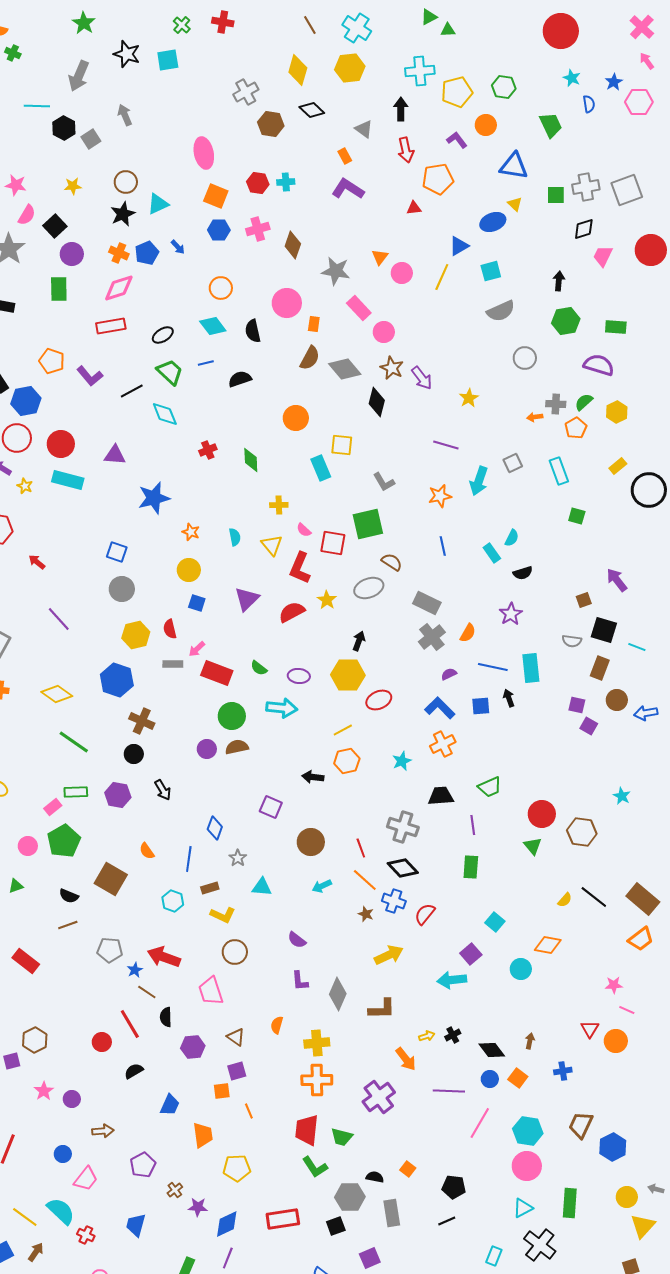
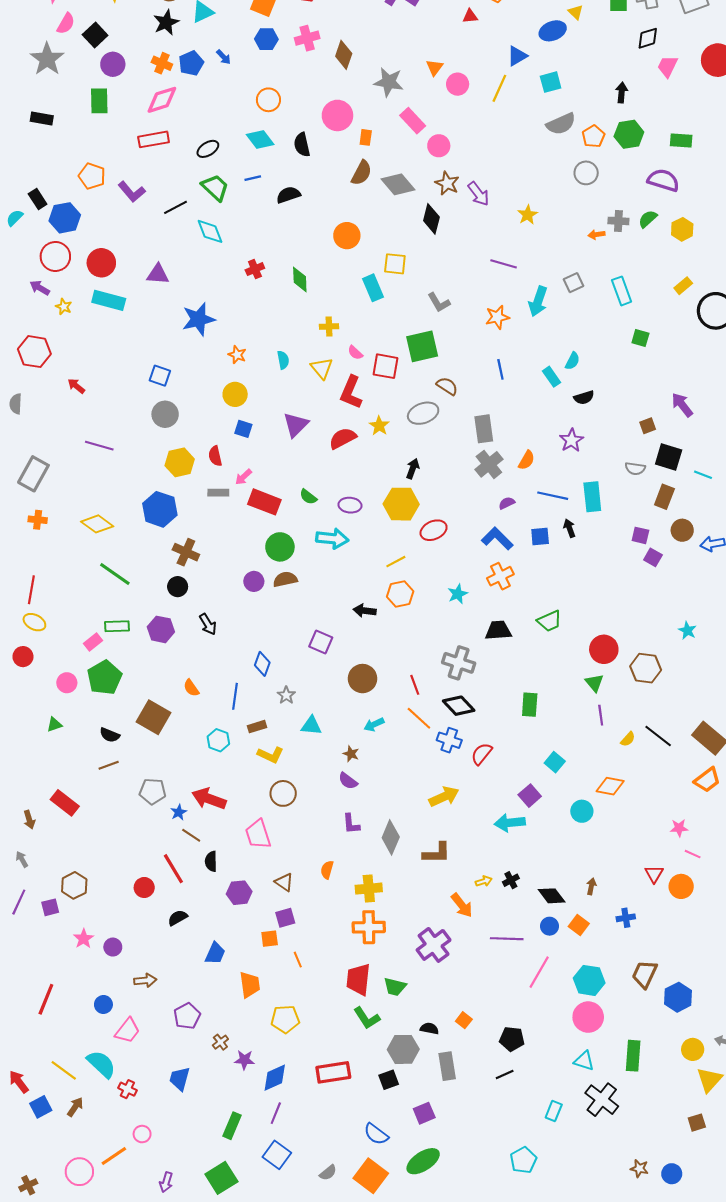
orange pentagon: (576, 428) -> (593, 136), moved
gray rectangle: (427, 603) -> (484, 429), turned 56
purple line: (59, 619) -> (99, 446), turned -32
purple line: (473, 825) -> (601, 715), moved
brown star: (366, 914) -> (351, 754), moved
cyan triangle: (523, 1208) -> (584, 1061), turned 45

